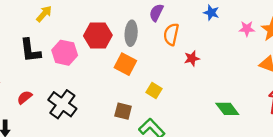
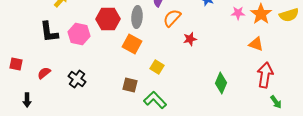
orange semicircle: (171, 34) -> (172, 18), turned 30
black cross: (62, 104) -> (77, 79), size x0.7
green diamond: (227, 109) -> (221, 83), turned 60

